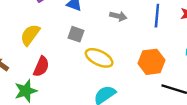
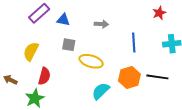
blue line: (157, 16) -> (134, 42), moved
orange hexagon: (152, 62) -> (129, 78), moved

